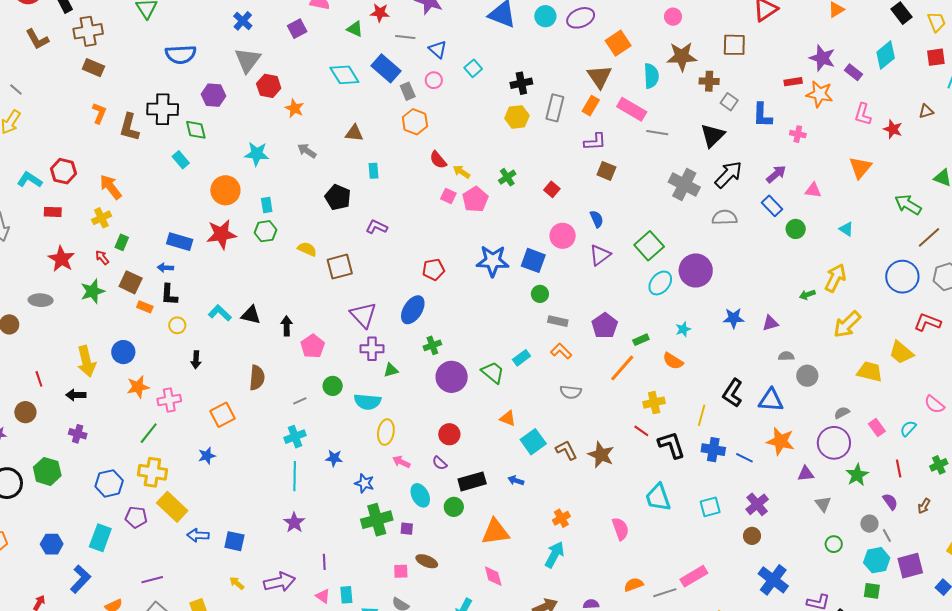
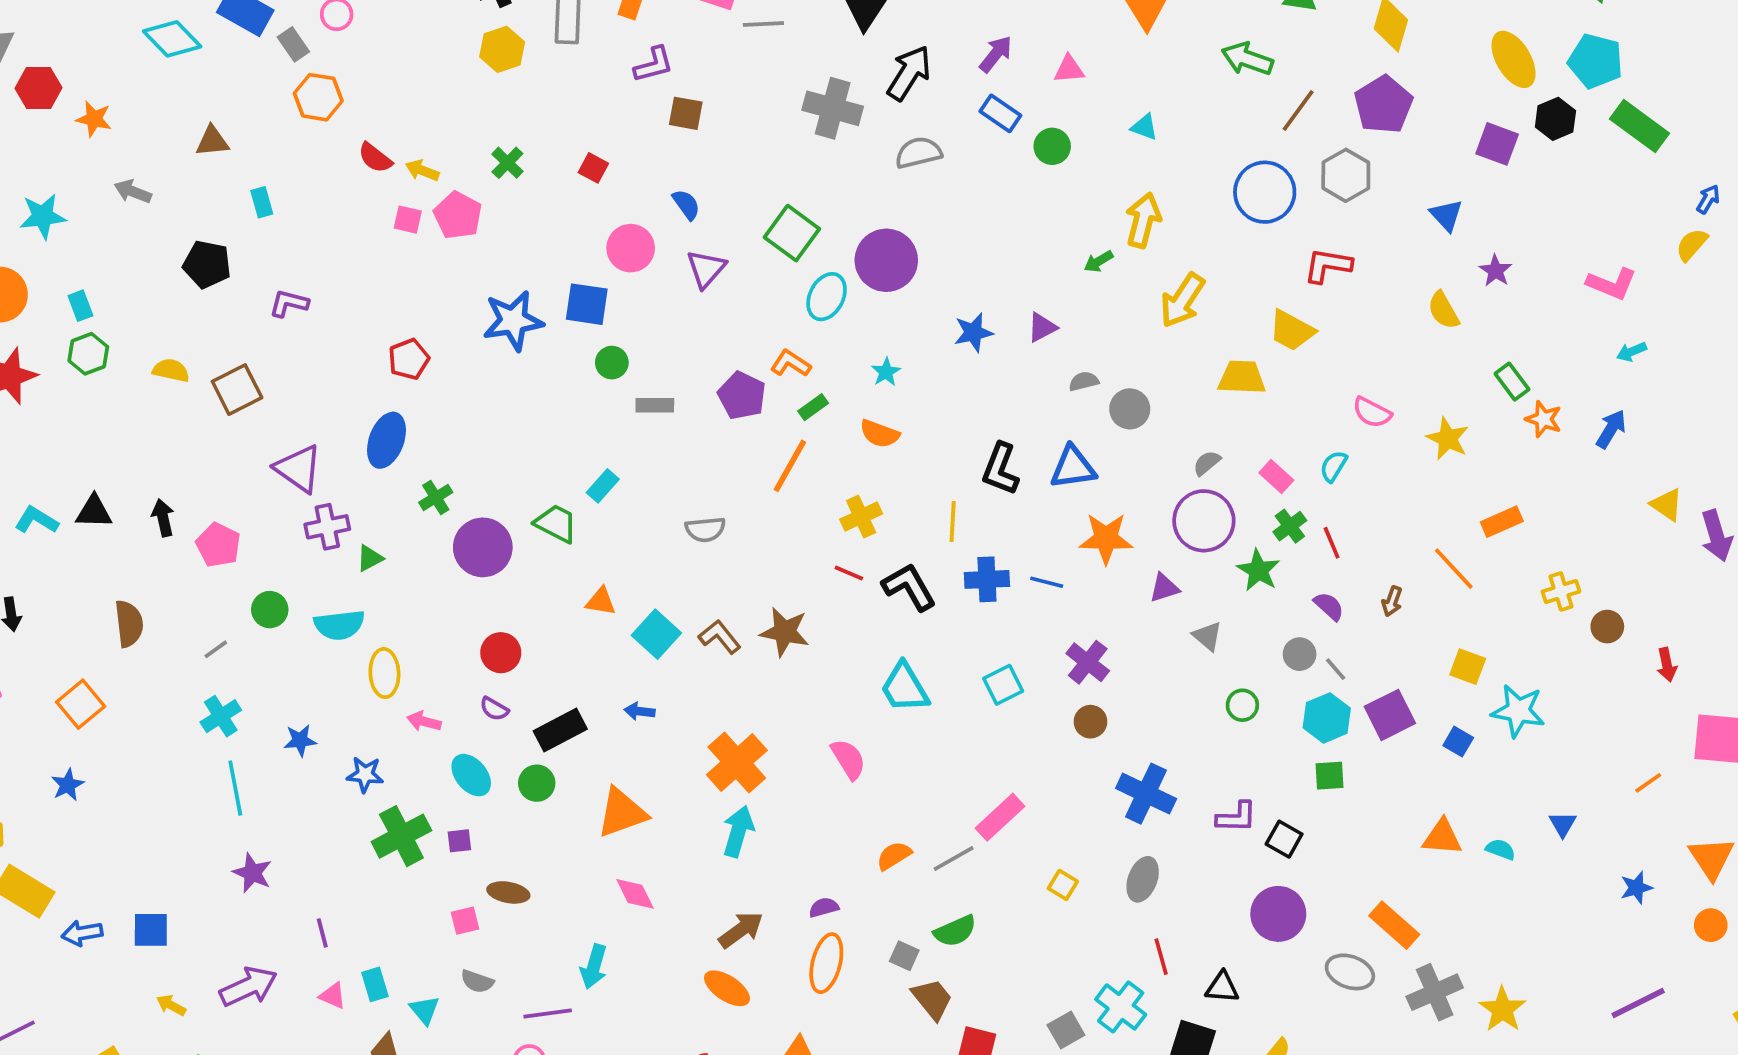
orange L-shape: (561, 351) -> (791, 363), moved
green cross: (939, 465) -> (1290, 526), moved
orange cross: (561, 518) -> (737, 763), size x1.8

